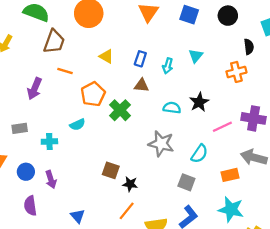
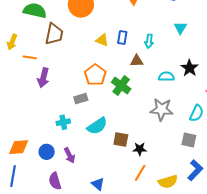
blue rectangle: (140, 59) -> (122, 38), moved
cyan arrow: (168, 66) -> (149, 41), moved
orange line: (65, 71) -> (30, 57), moved
cyan semicircle: (77, 125) -> (97, 126), moved, size x1.5
gray rectangle: (20, 128) -> (81, 99), moved

